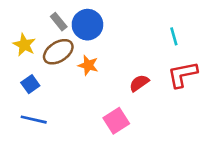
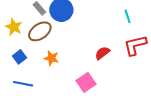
orange star: (88, 65) -> (51, 58), moved

